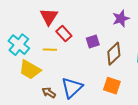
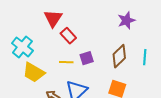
purple square: (93, 42) -> (87, 58), moved
yellow line: (50, 50) -> (66, 62), moved

